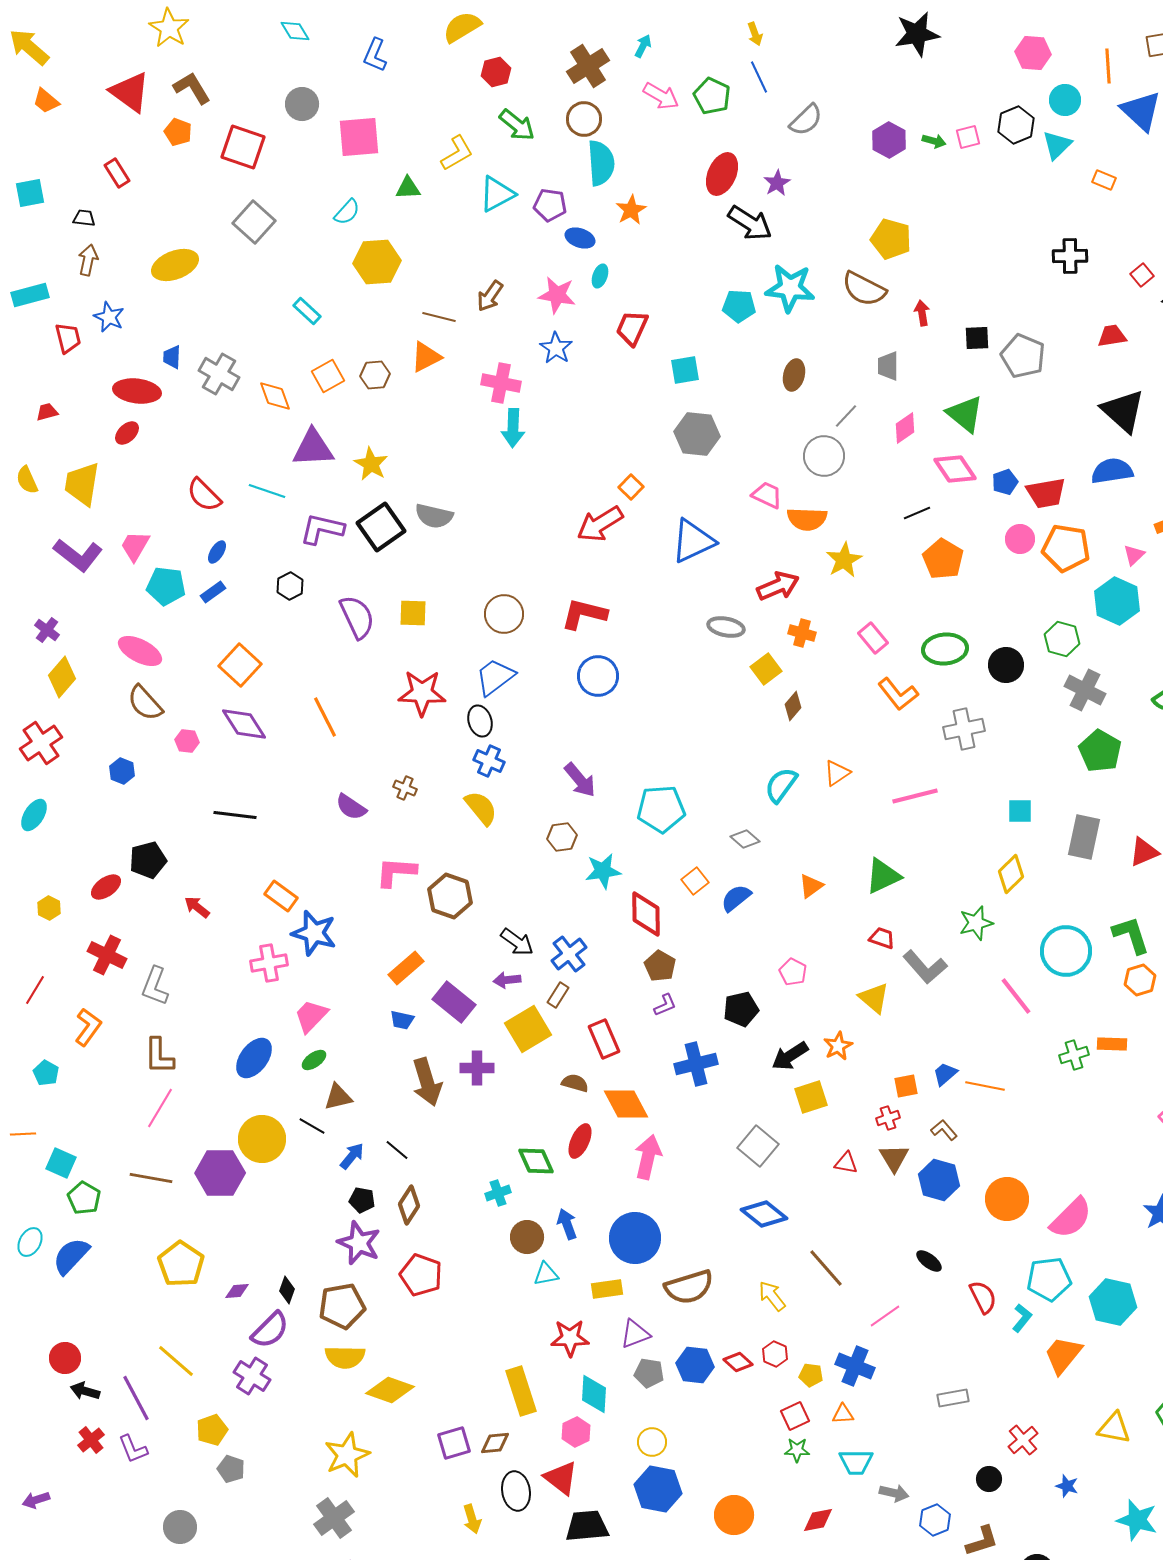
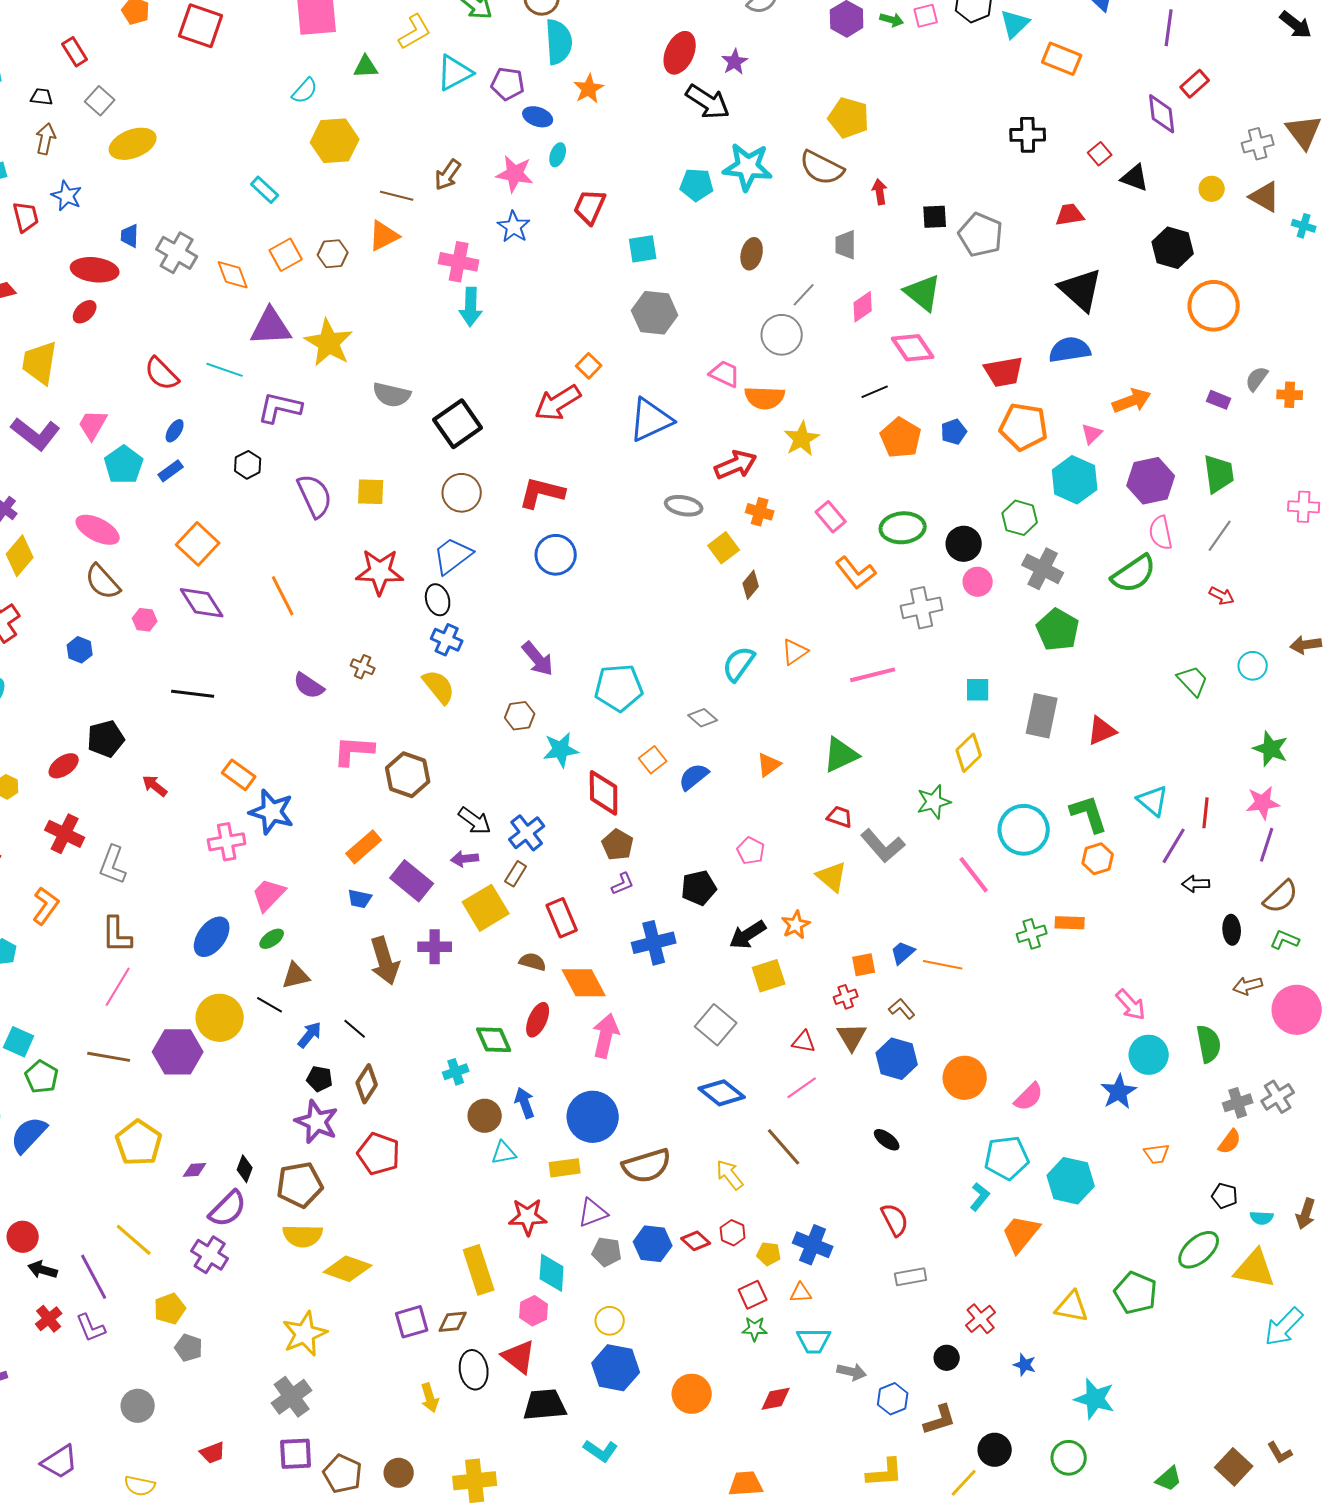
orange rectangle: (1104, 180) -> (1062, 59), size x1.6
gray square: (254, 222) -> (100, 101), moved, size x0.7
yellow star: (371, 464) -> (329, 343), size x1.4
blue pentagon: (1005, 482) -> (954, 432), moved
black square: (381, 527) -> (458, 424), moved
pink circle: (1020, 539) -> (978, 582), moved
cyan pentagon: (166, 586) -> (124, 465), turned 30
pink semicircle: (1071, 1218) -> (1029, 1097), size x0.7
red semicircle: (983, 1297) -> (895, 1220), moved
pink line: (885, 1316) -> (802, 1088), moved

